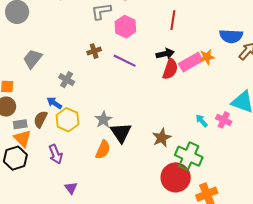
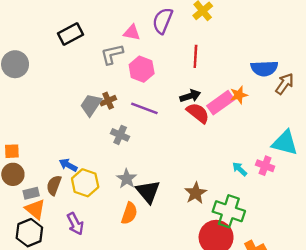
gray trapezoid: (33, 59) -> (91, 105), moved
red semicircle: (170, 69) -> (198, 113), turned -65
gray cross: (67, 80) -> (120, 135), moved

